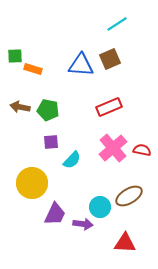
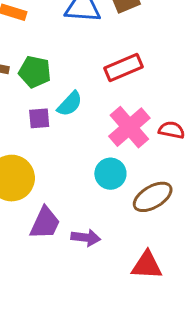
cyan semicircle: (72, 160) -> (70, 104), moved
cyan circle: (100, 207) -> (110, 174), moved

